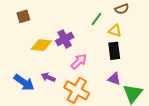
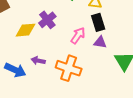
pink arrow: (79, 61) -> (78, 35), moved
purple triangle: (114, 79) -> (100, 42), moved

